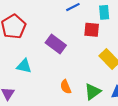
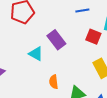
cyan triangle: (24, 66) -> (36, 54), moved

